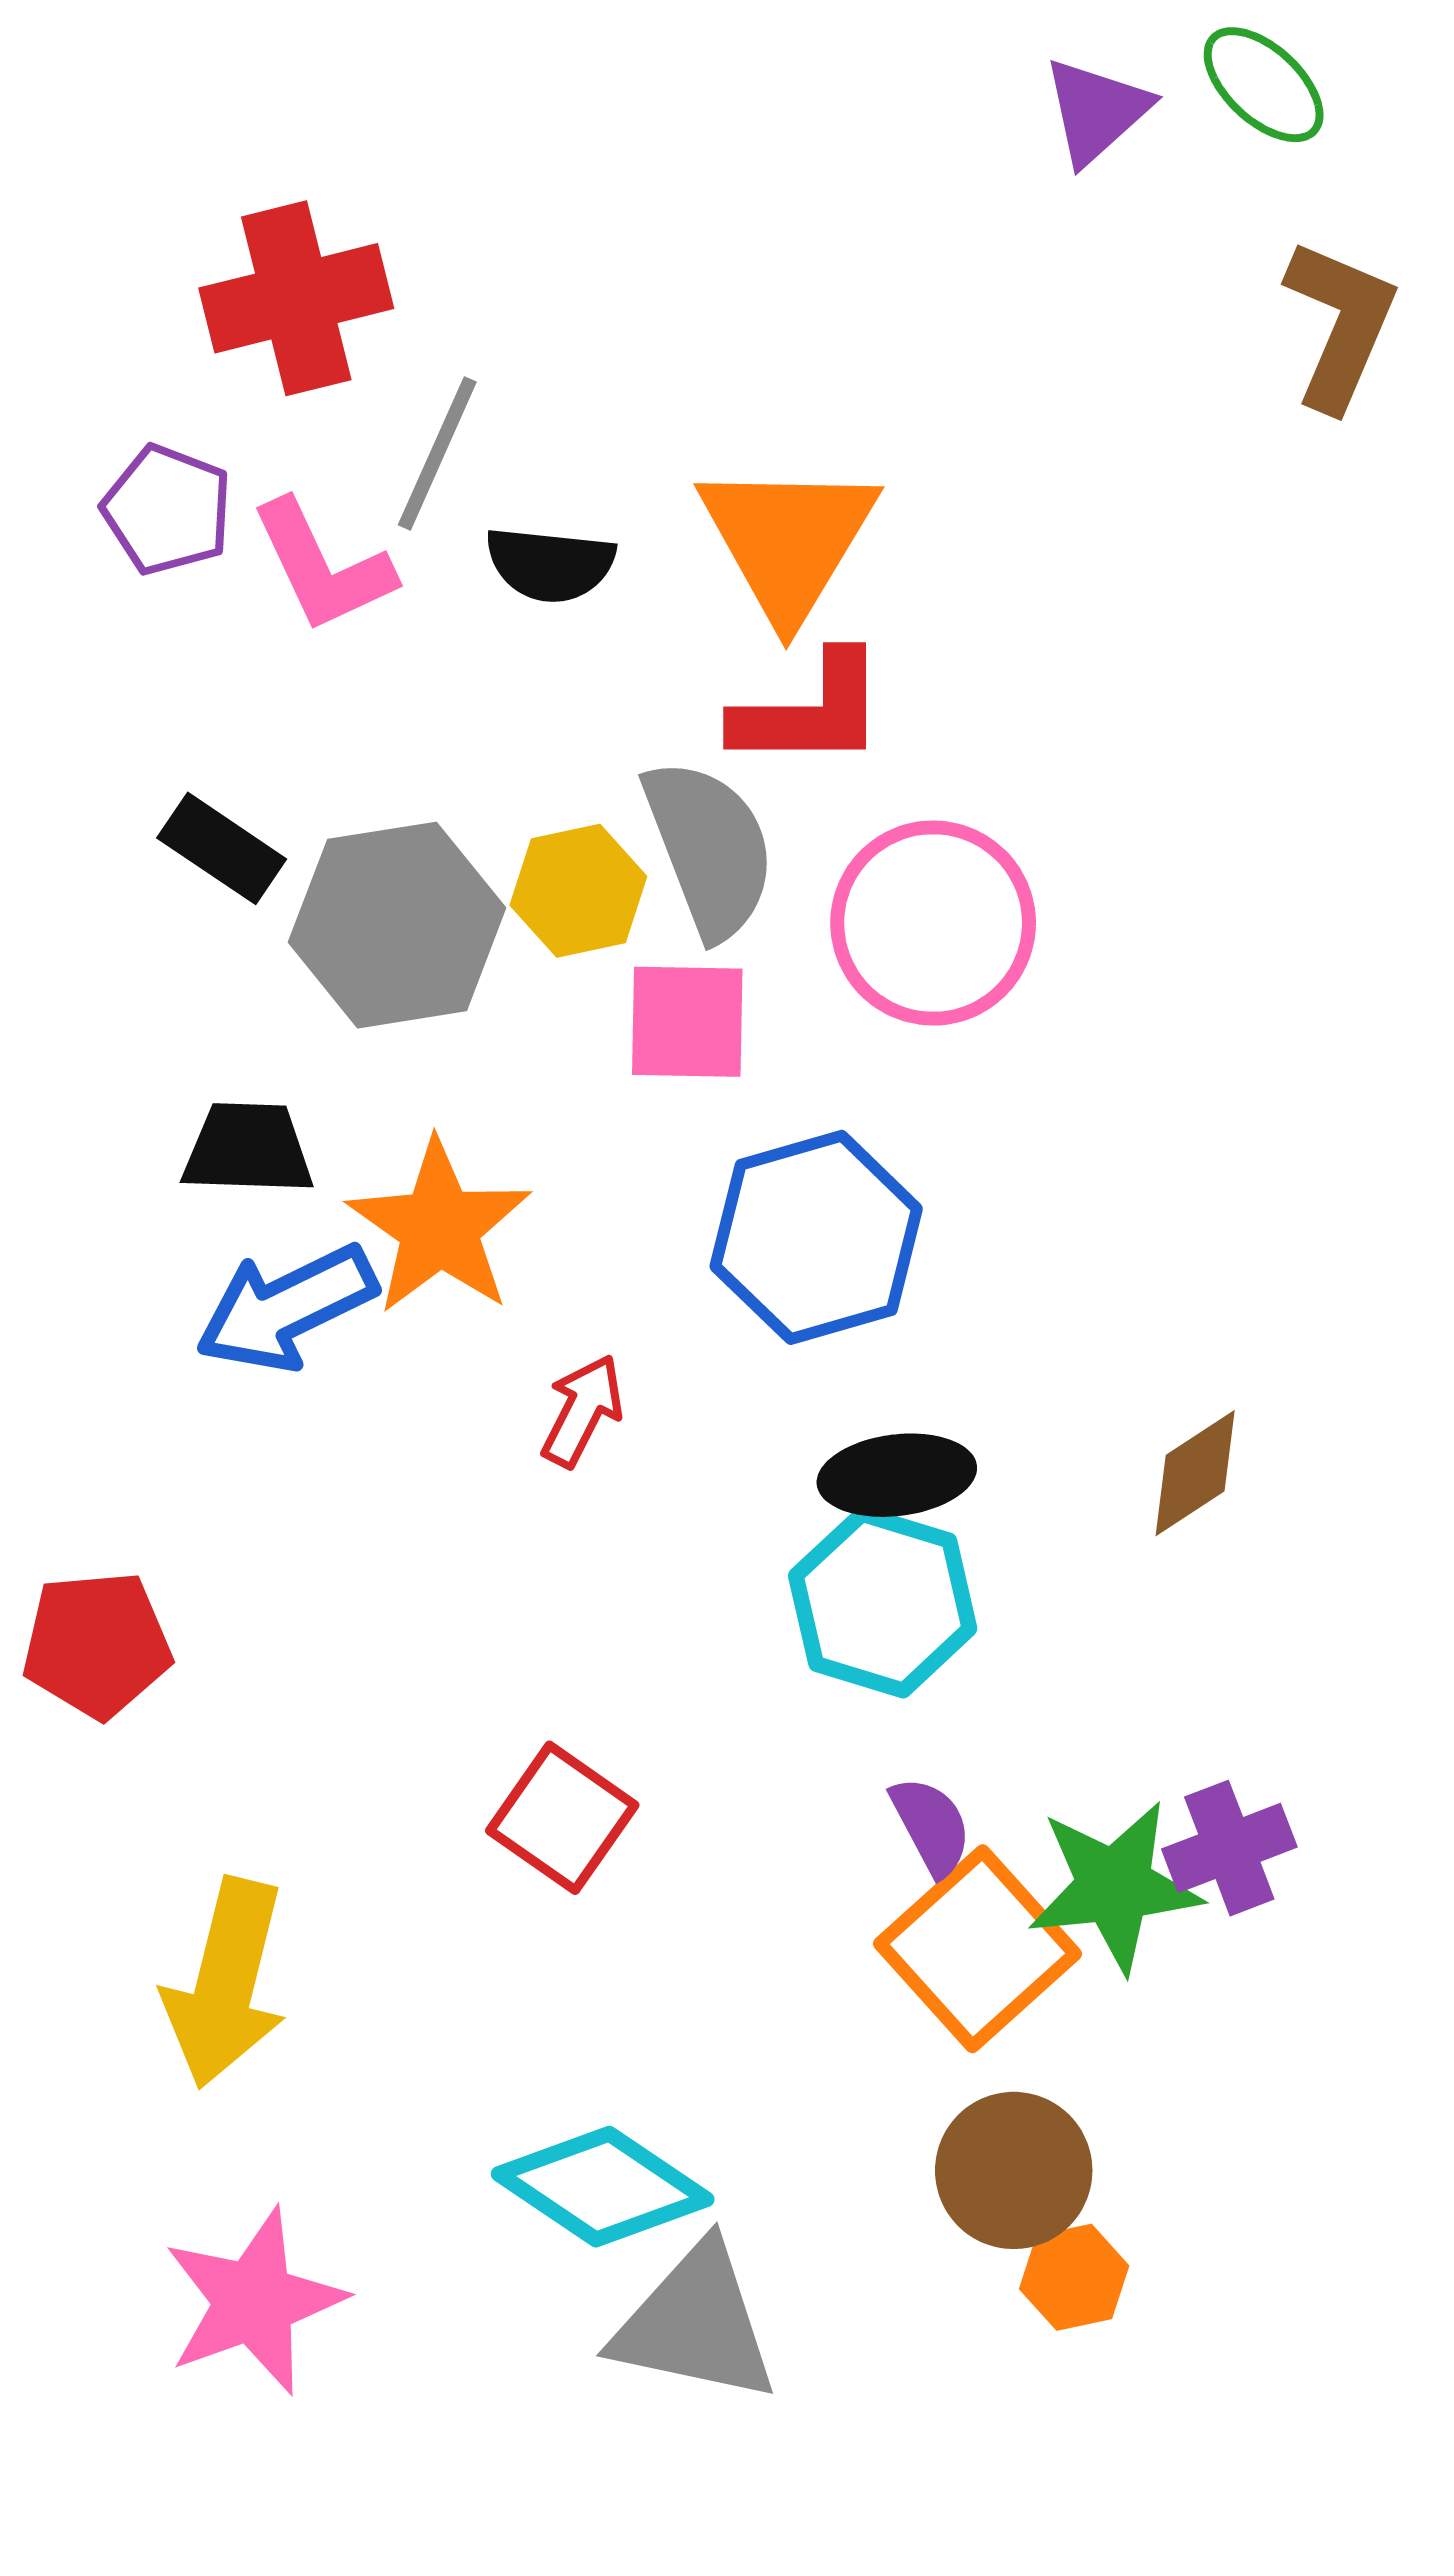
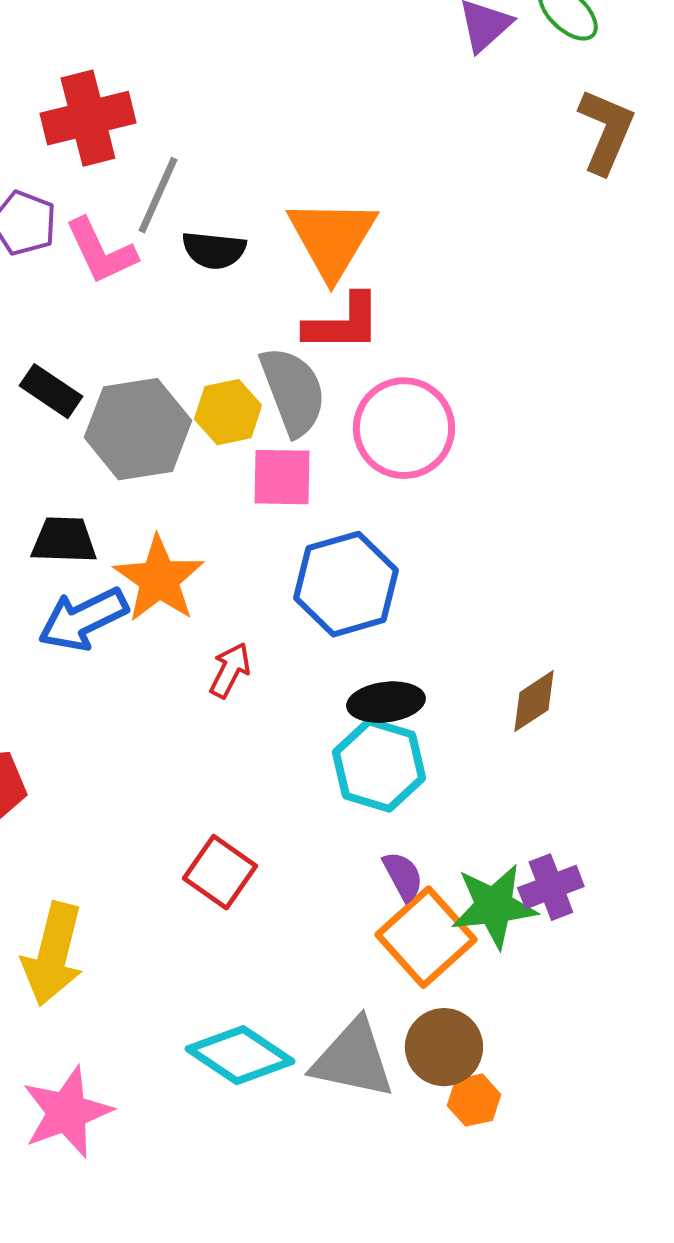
gray triangle: (695, 2324) -> (353, 1059), moved

